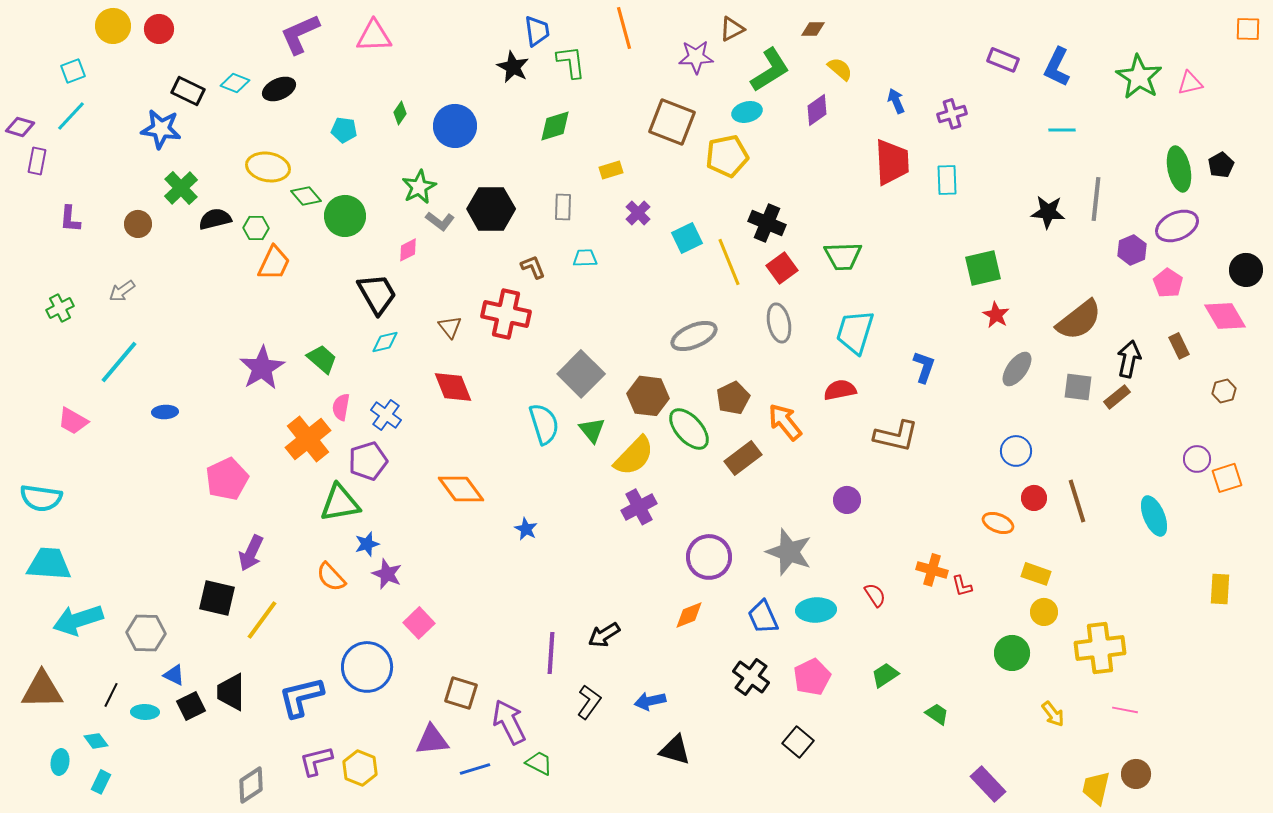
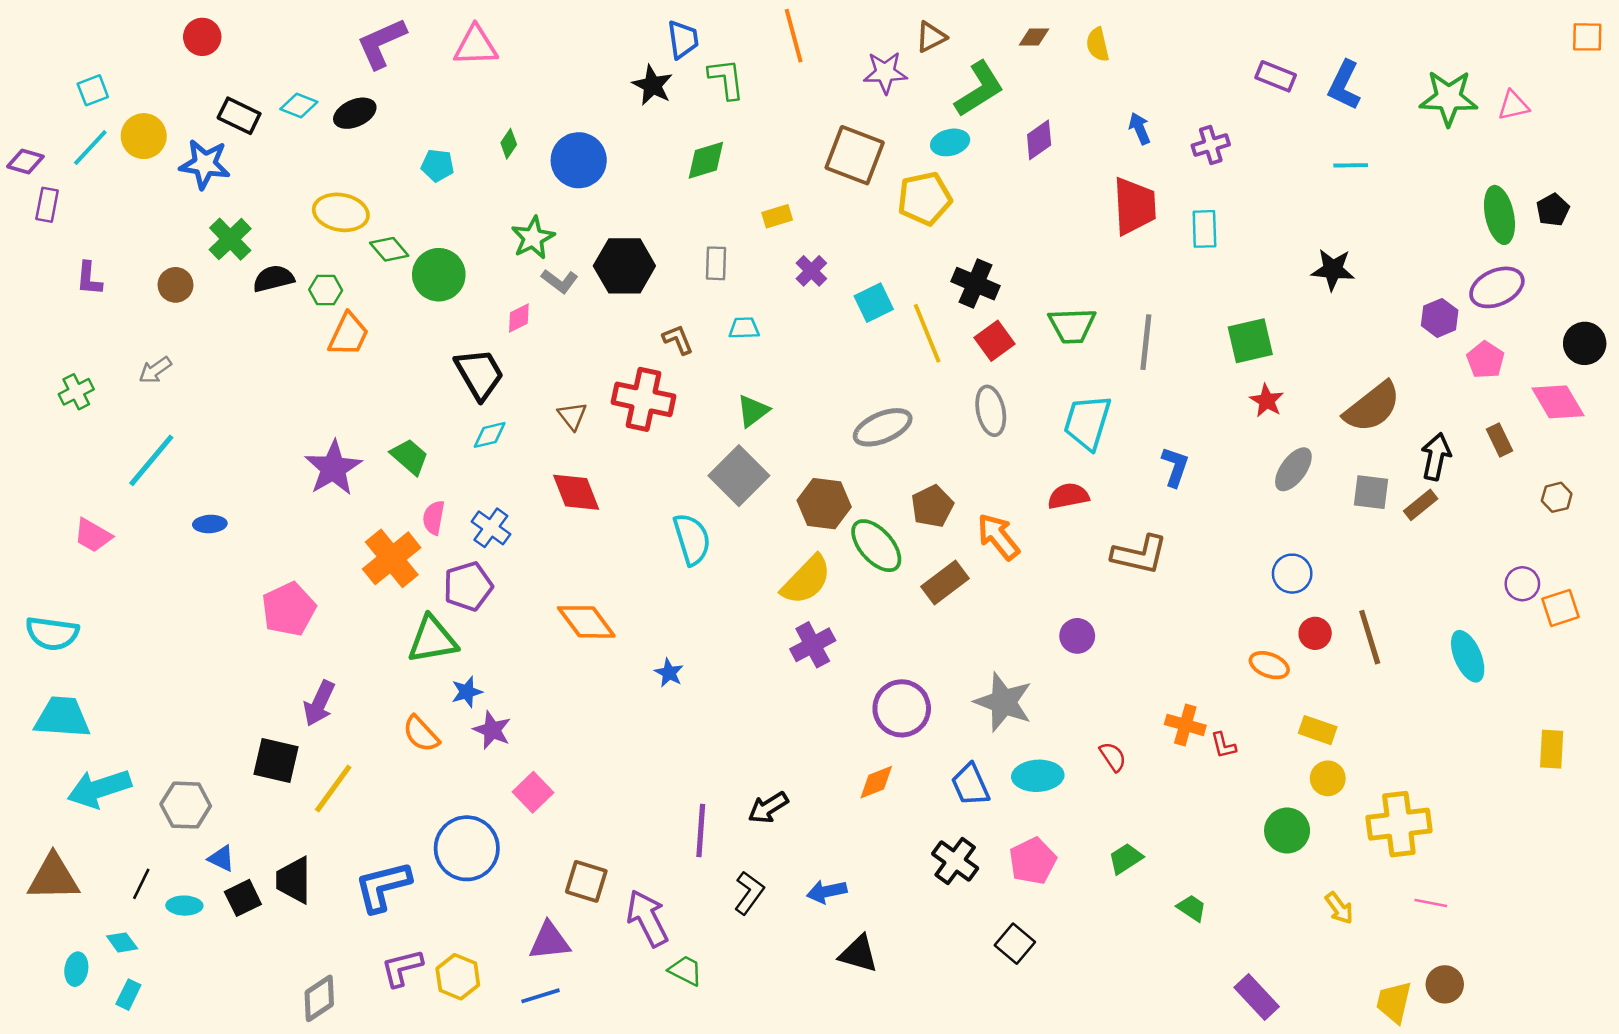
yellow circle: (113, 26) -> (144, 136), moved
yellow semicircle: (840, 69) -> (1098, 45), moved, turned -144
green star: (1139, 77) -> (1449, 98), turned -30
gray line: (1096, 199) -> (1146, 342), moved
green triangle: (592, 430) -> (753, 411), moved, turned 32
blue line: (475, 769) -> (541, 996), moved

